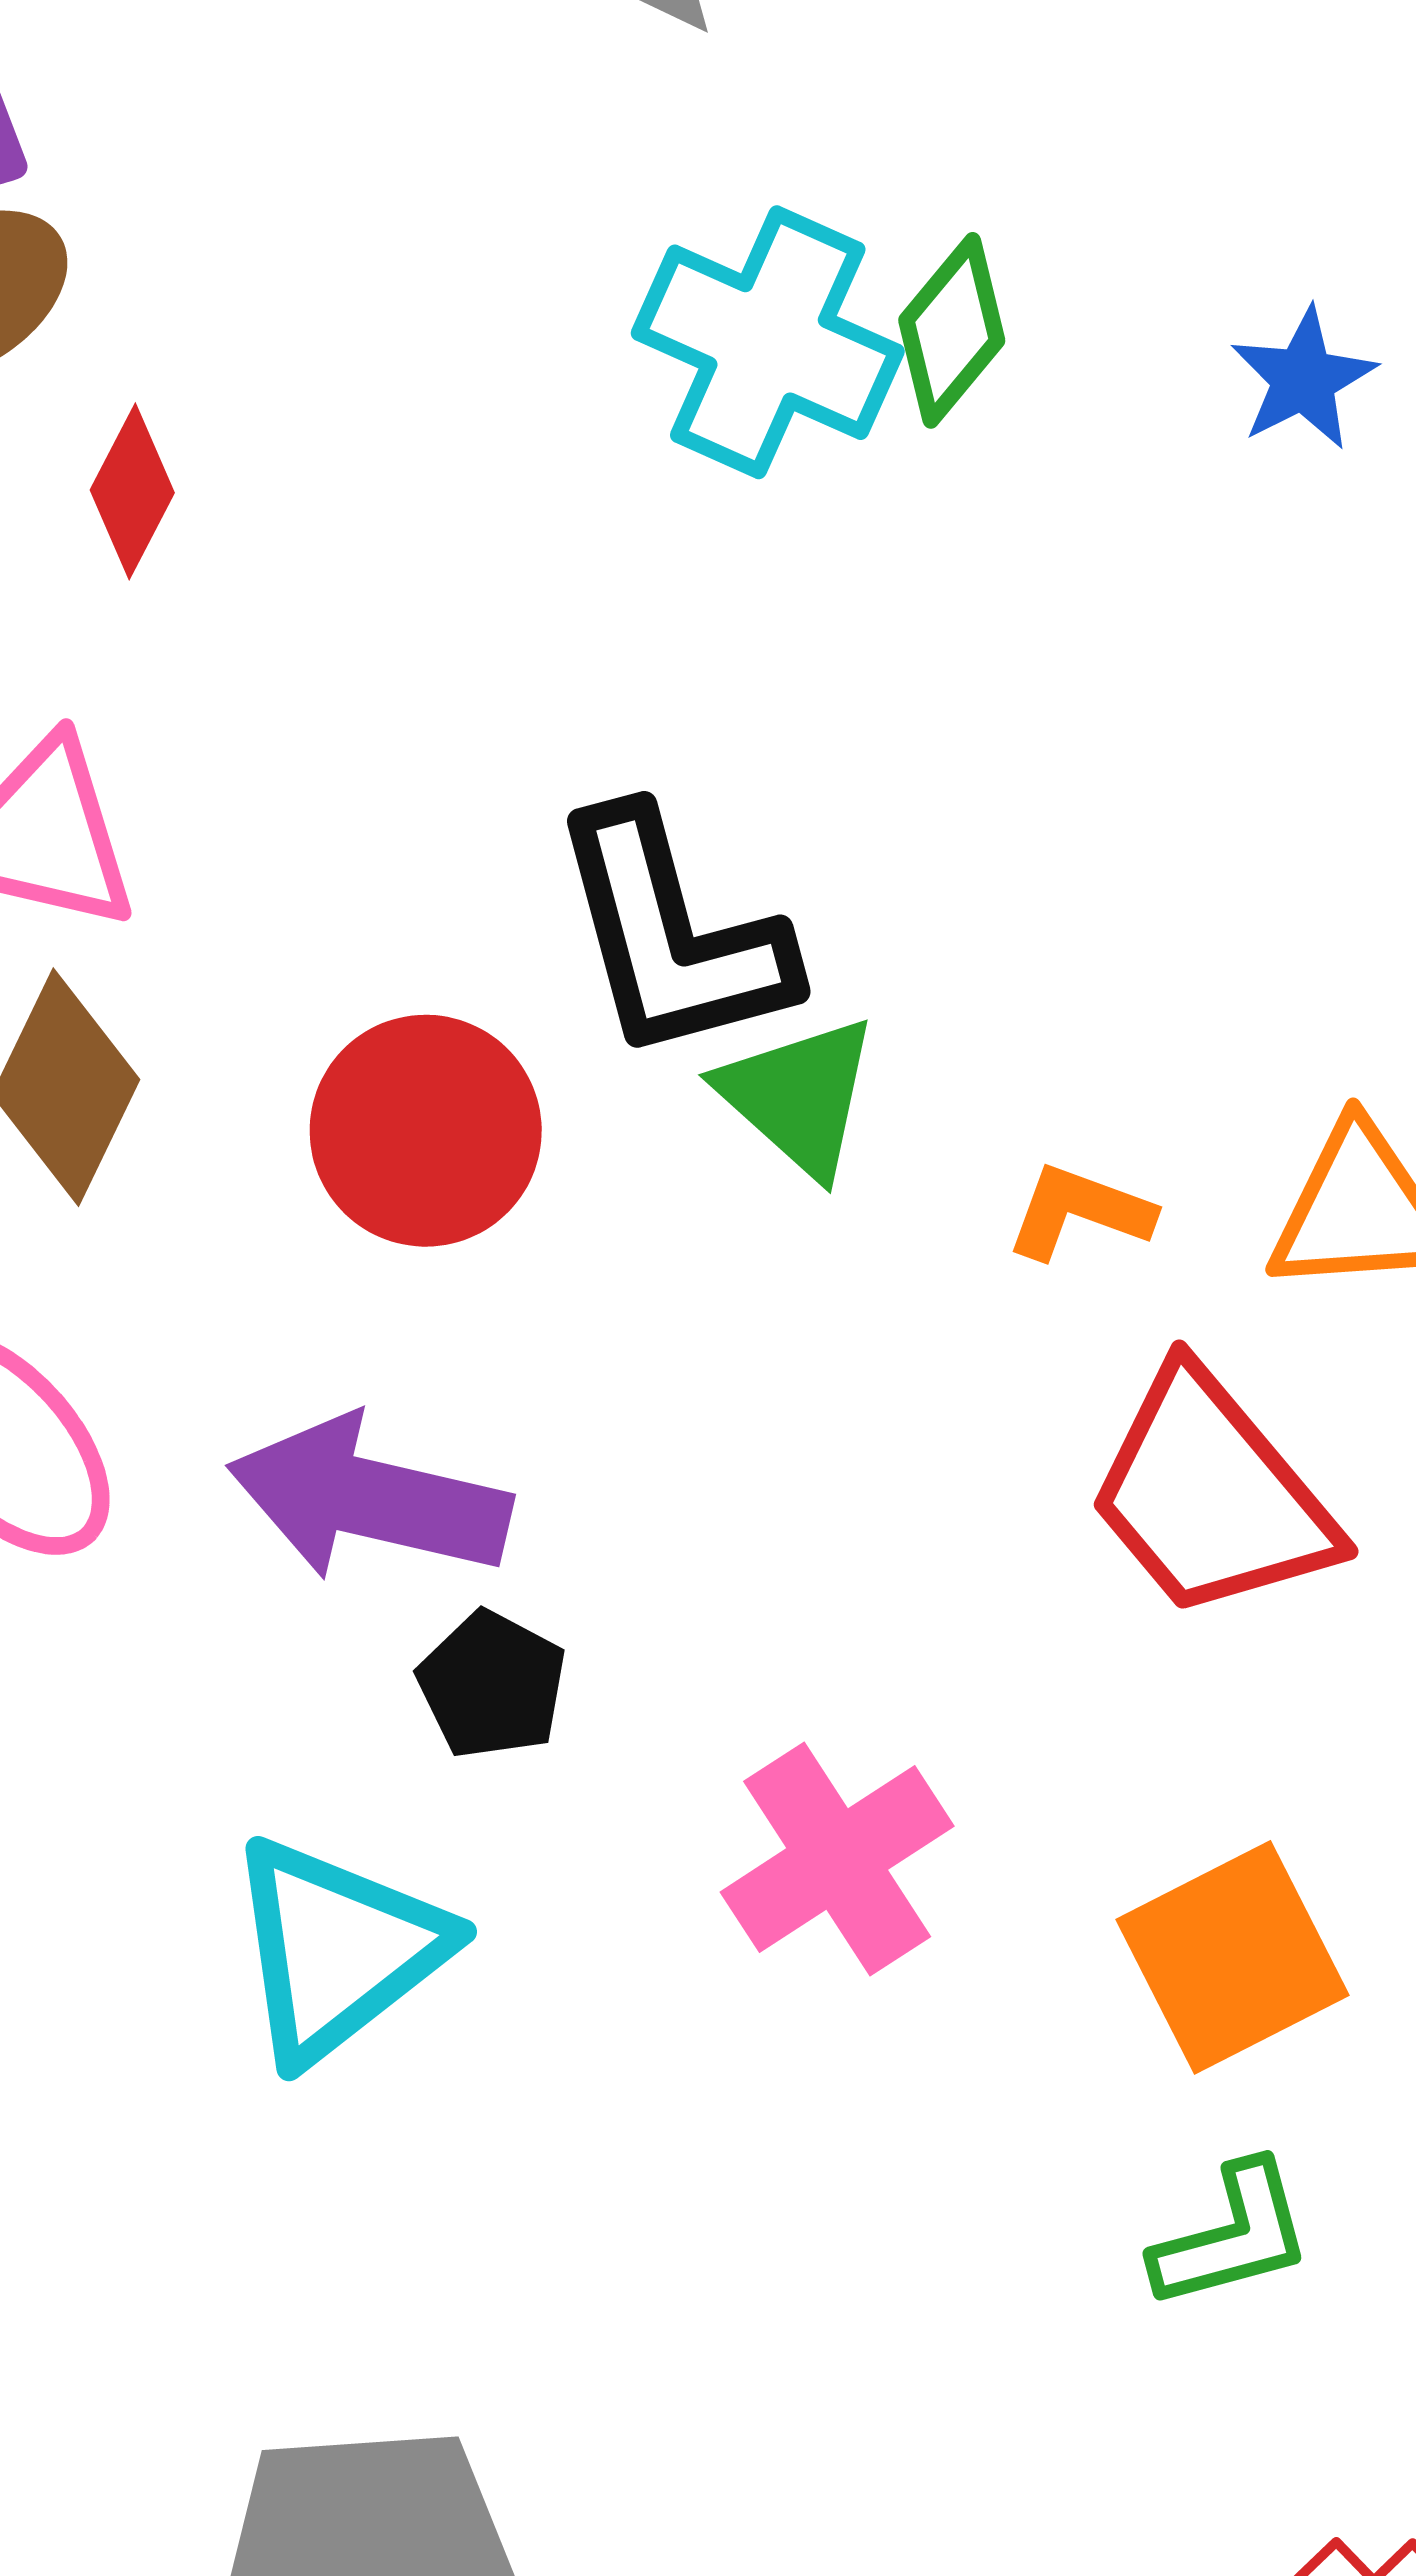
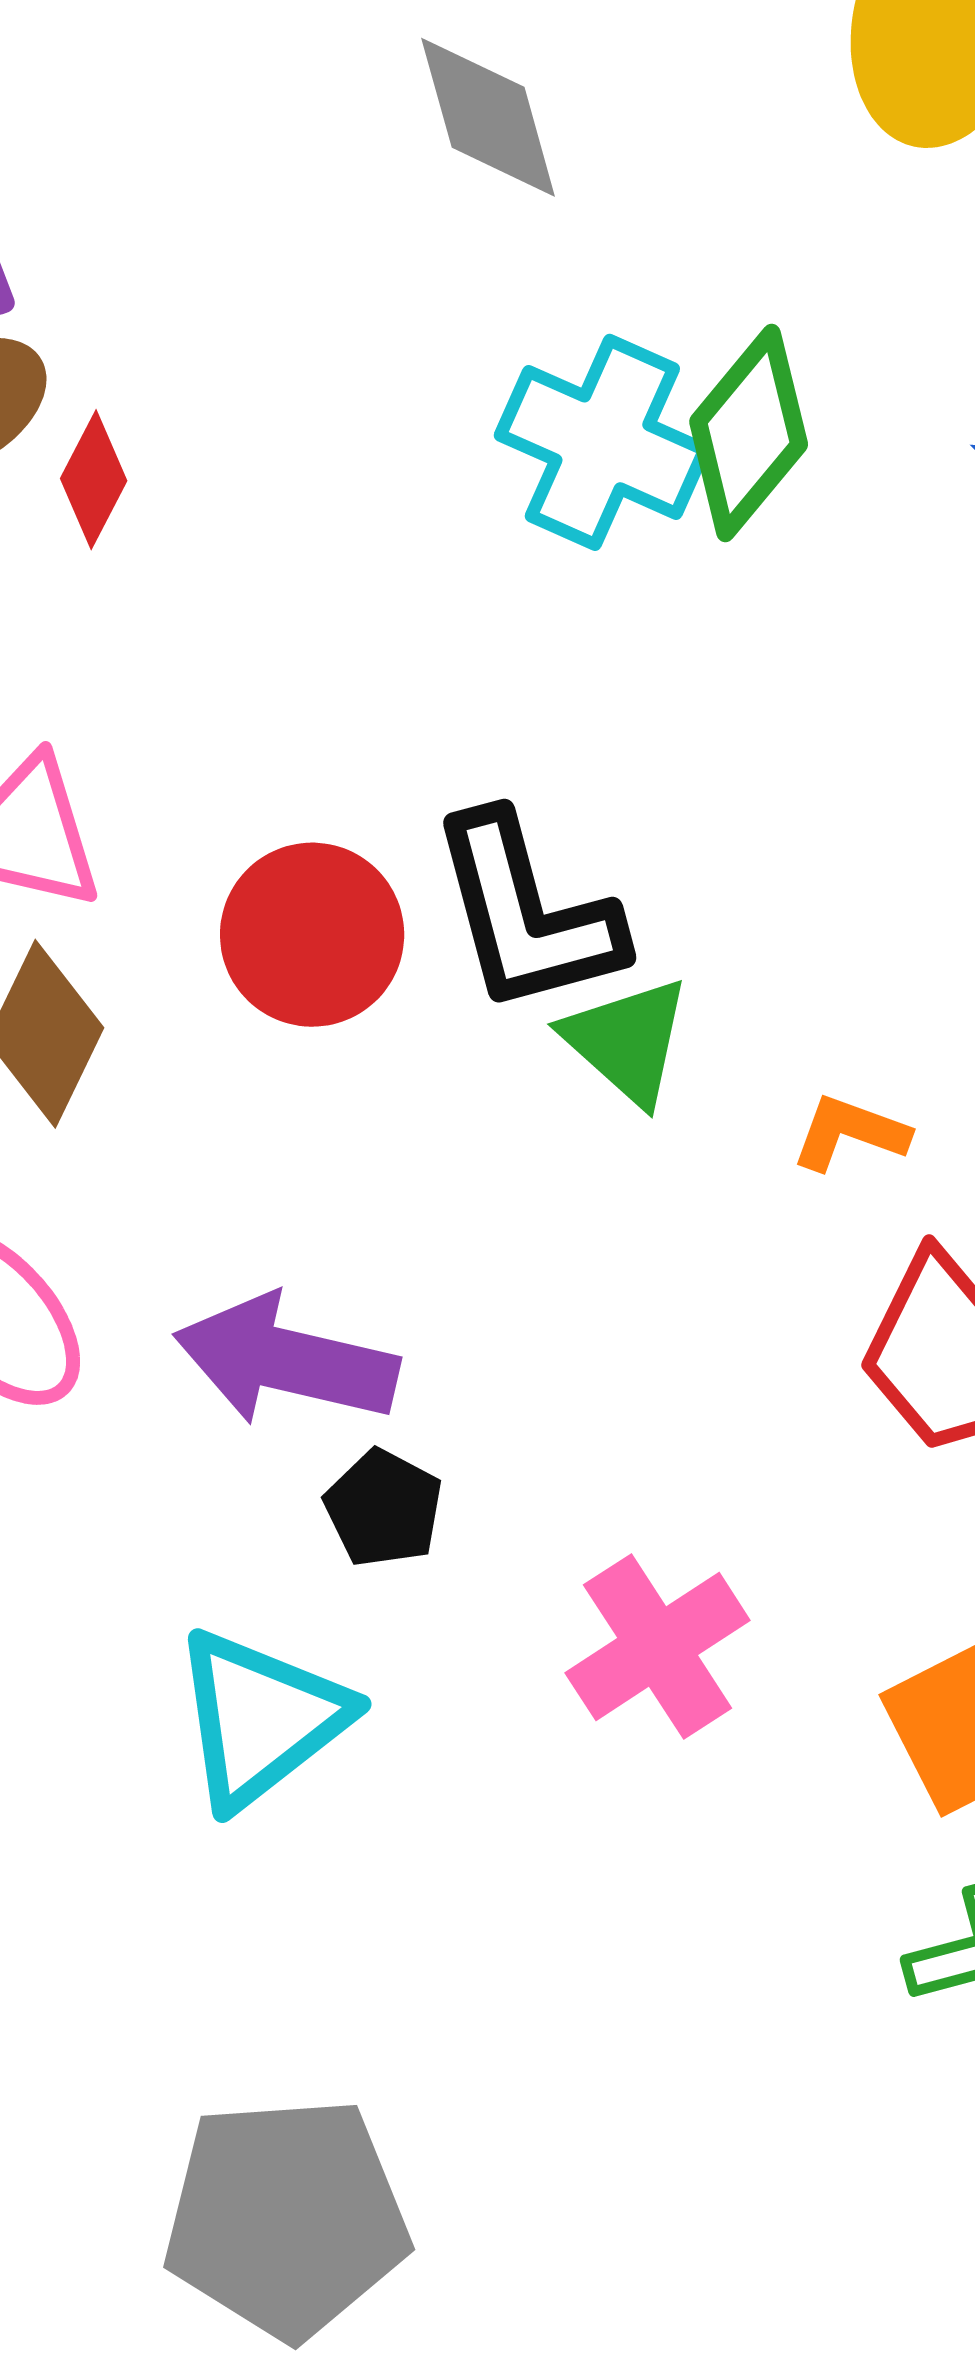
green diamond: (952, 330) -> (749, 433), size x1.4
red diamond: (132, 491) -> (94, 480), moved
red circle: (426, 1131) -> (312, 935), moved

